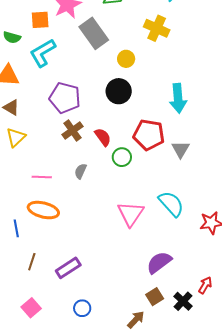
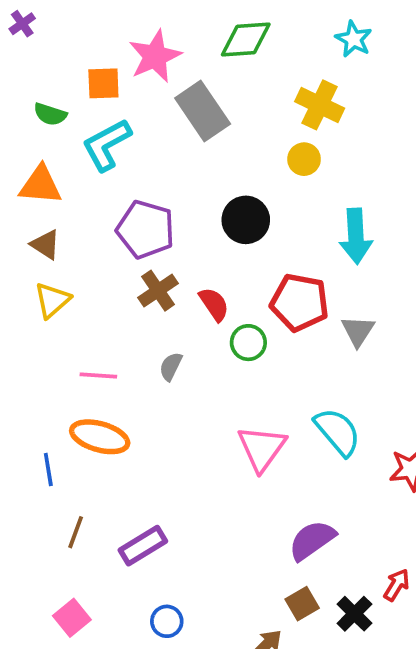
yellow circle: (126, 59) -> (304, 159), moved

